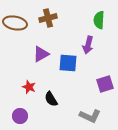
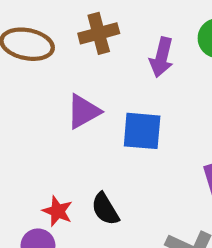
purple arrow: (88, 45) -> (162, 57), moved
red star: (29, 87) -> (57, 211), moved

